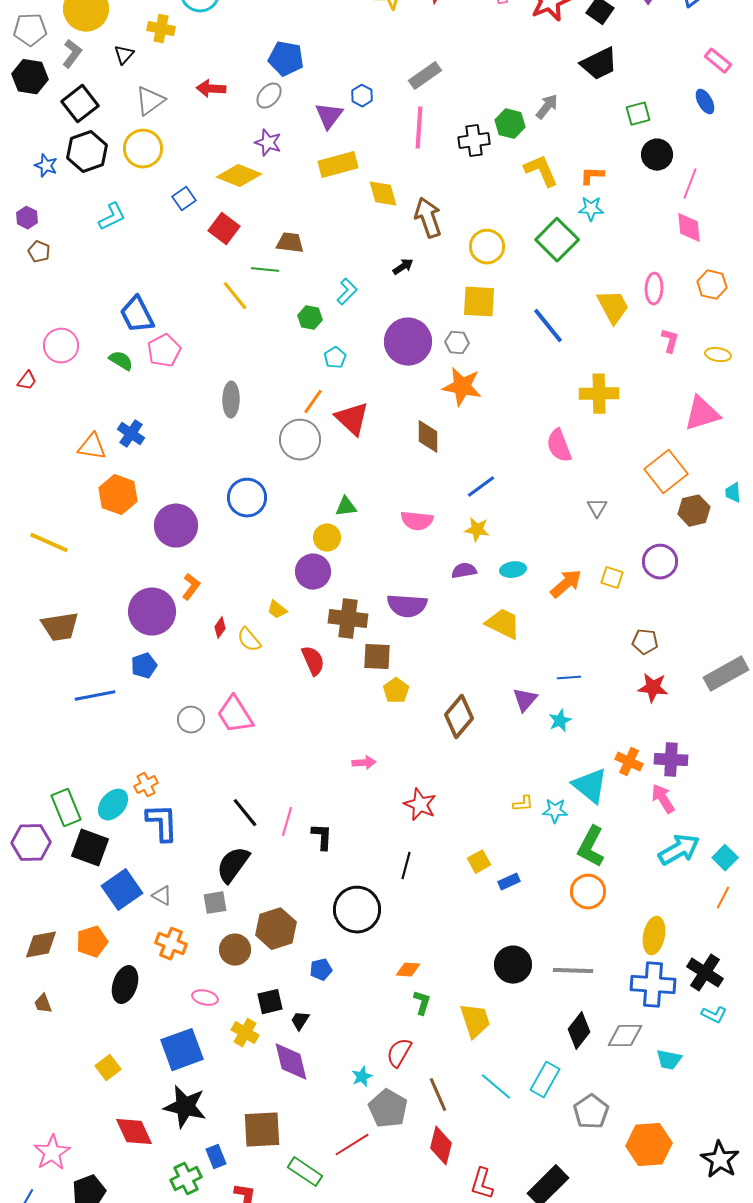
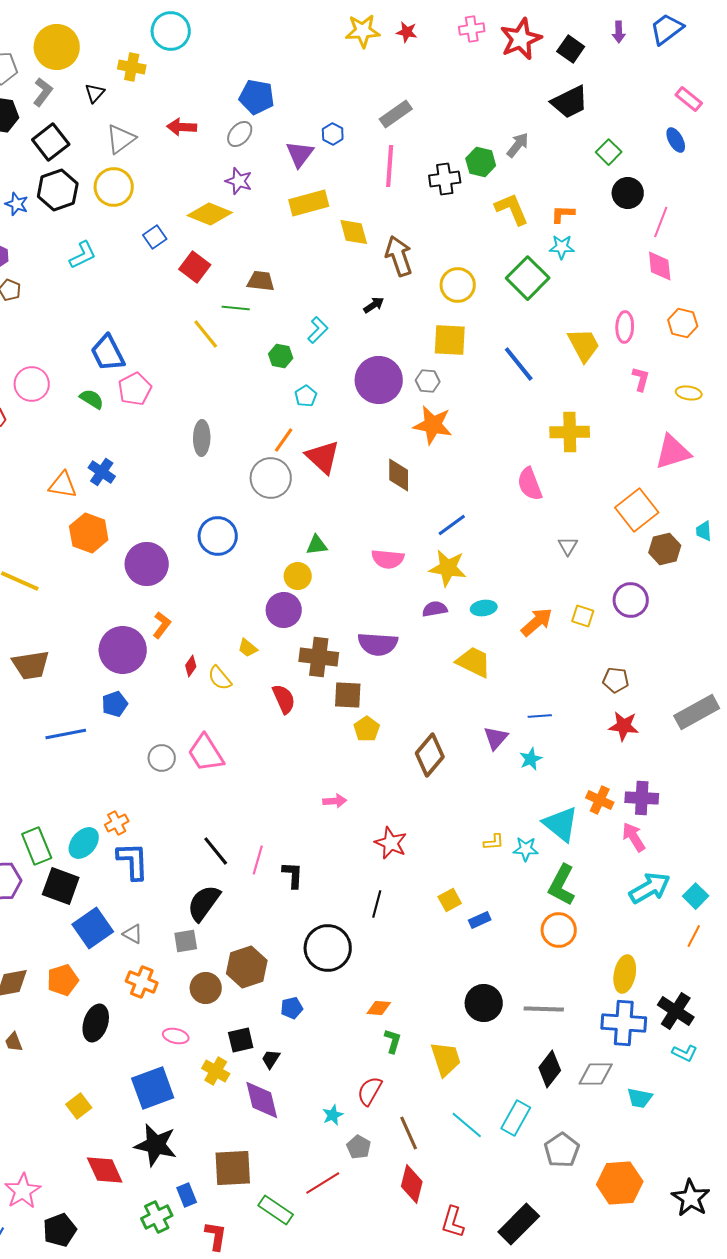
green square: (638, 114) -> (609, 152), turned -30
yellow star: (477, 530) -> (448, 568), size x1.5
gray pentagon: (388, 1109) -> (359, 1147), size x0.6

